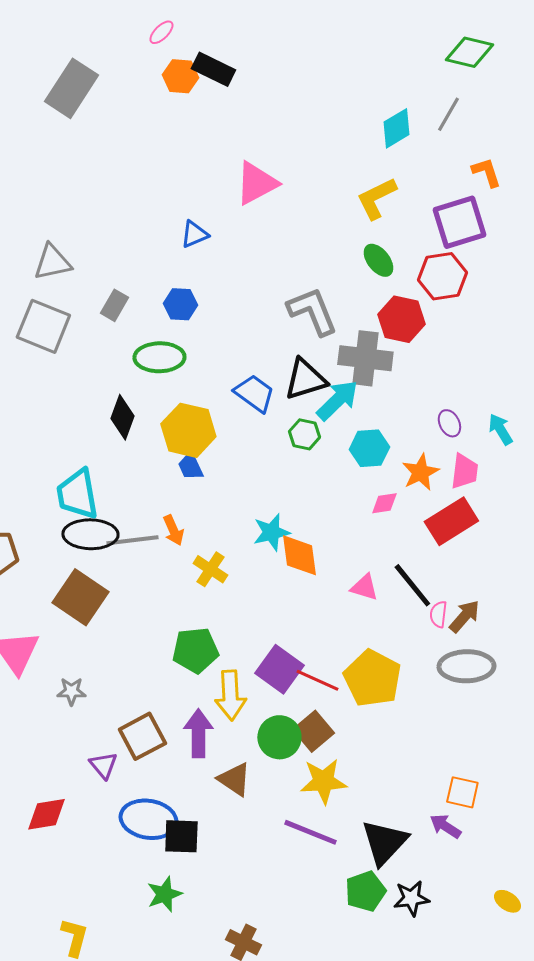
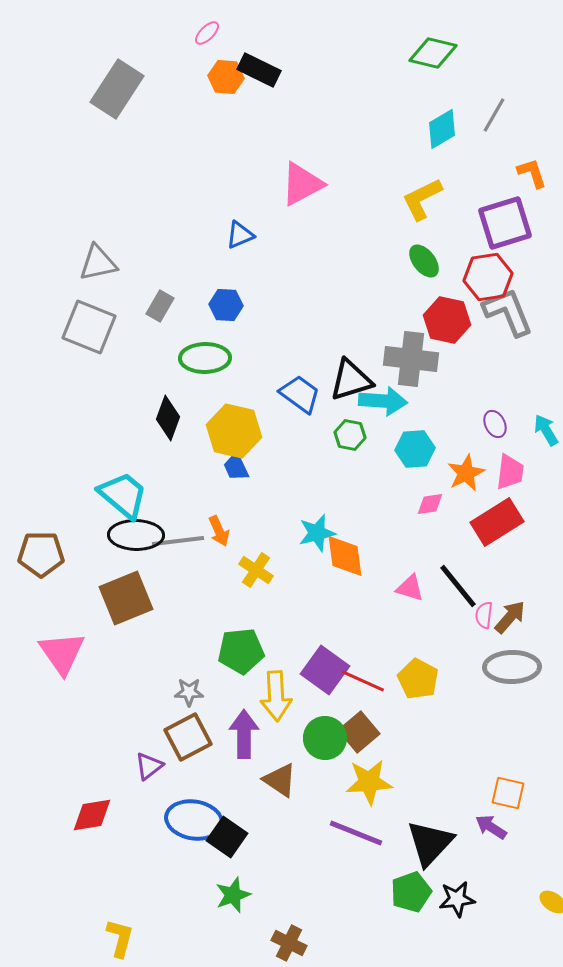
green diamond: (469, 52) -> (433, 53), moved
gray L-shape: (312, 311) -> (508, 312), moved
cyan arrow: (337, 400) -> (383, 401), turned 48
cyan trapezoid: (77, 494) -> (123, 495), turned 140
brown square: (80, 597) -> (126, 598), turned 34
yellow pentagon: (372, 678) -> (418, 679), size x0.7
gray star: (71, 691) -> (189, 692), moved
purple triangle: (103, 765) -> (149, 766), turned 32
black square: (181, 836) -> (227, 837), turned 33
green star: (164, 894) -> (233, 895), moved

